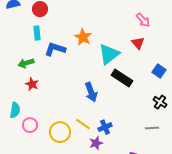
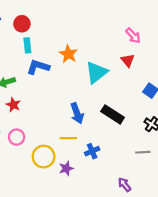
cyan rectangle: (37, 33) -> (27, 45), moved
black rectangle: (122, 78) -> (113, 114), moved
yellow line: (83, 124) -> (68, 138), moved, turned -35
pink circle: (30, 125) -> (17, 137), moved
purple star: (96, 143) -> (66, 168), moved

